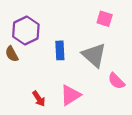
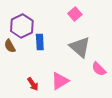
pink square: (105, 19) -> (75, 14), moved, turned 32
blue rectangle: (60, 50) -> (40, 42), moved

